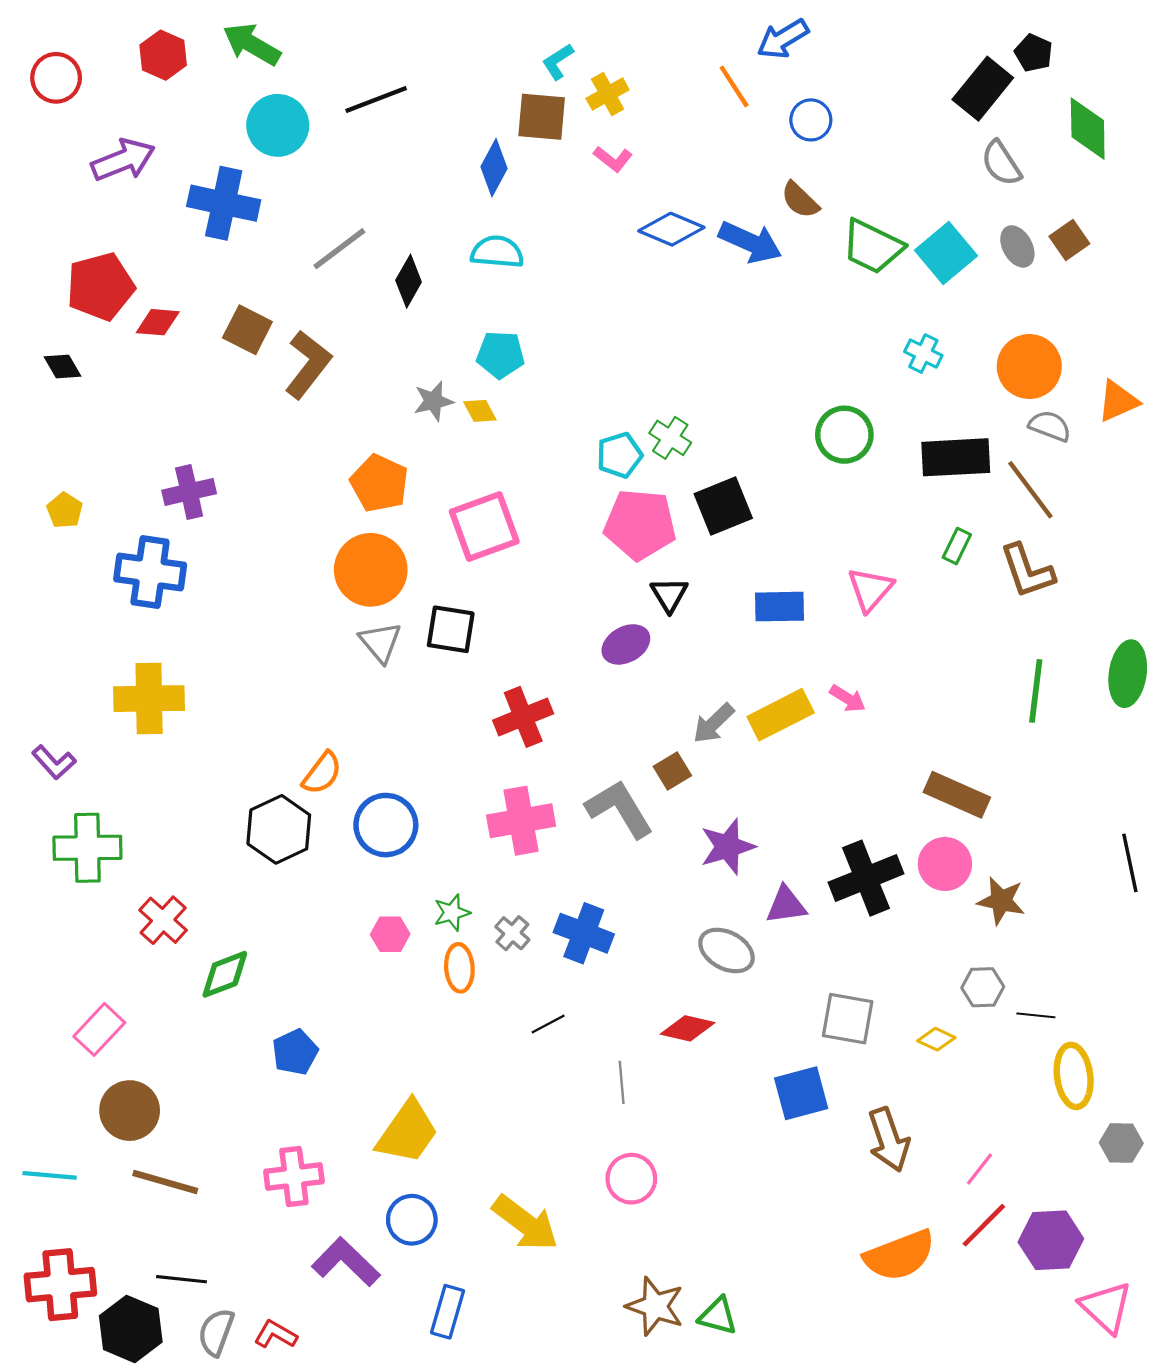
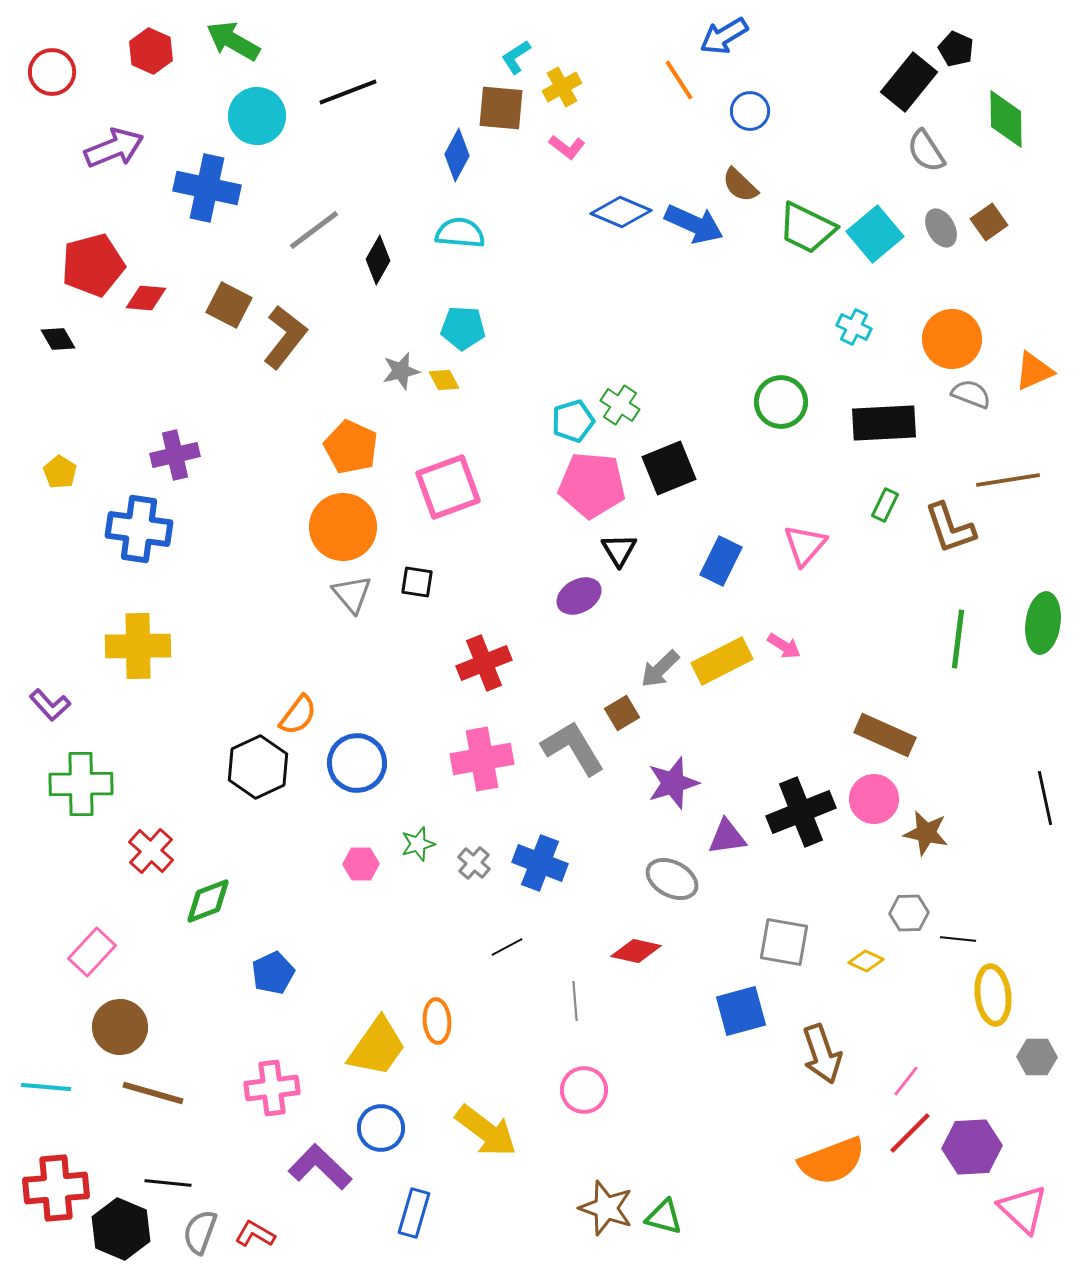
brown line: (1030, 490) -> (1008, 480), moved, turned -62
blue rectangle: (779, 607) -> (721, 561), turned -63
black square: (451, 629) -> (417, 582), size x0.7
orange ellipse: (459, 968) -> (437, 1021), moved

